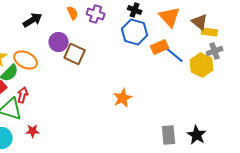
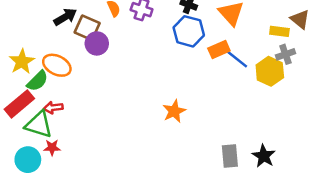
brown triangle: (200, 22) -> (300, 19), moved
brown square: (75, 54) -> (87, 28), moved
red arrow: (23, 95) -> (53, 108), turned -112
red star: (33, 131) -> (52, 148), moved

